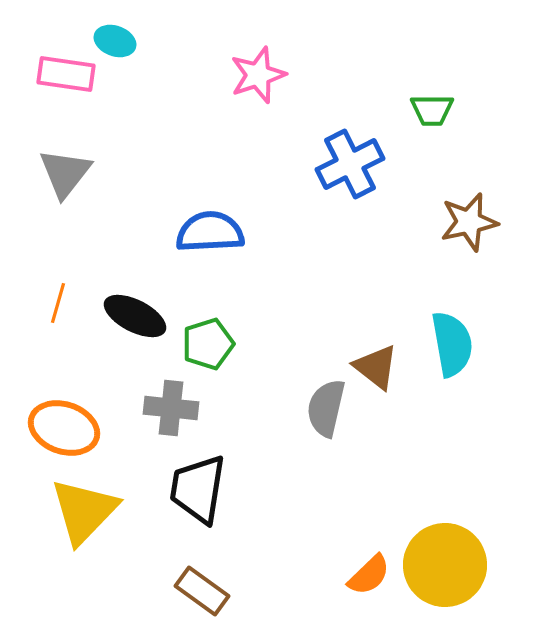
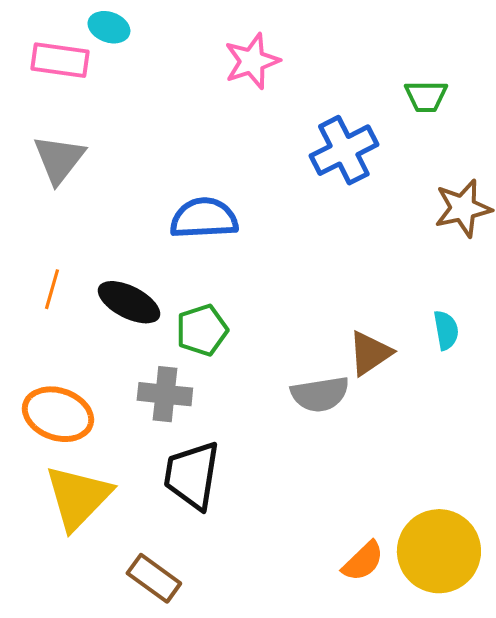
cyan semicircle: (452, 344) -> (446, 330), size x0.6
brown triangle: (376, 367) -> (370, 353), turned 48
gray semicircle: (326, 408) -> (320, 394), turned -112
brown rectangle: (202, 591) -> (154, 578), moved

